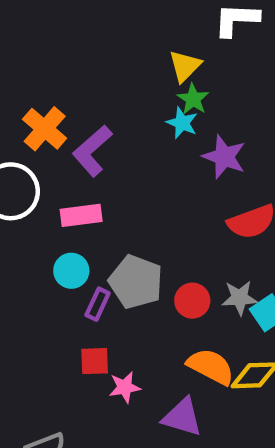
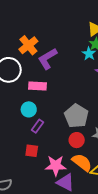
gray pentagon: (136, 282) -> (76, 116), moved
red circle: (192, 301) -> (77, 140), moved
pink star: (125, 387) -> (56, 166), moved, size x1.5

